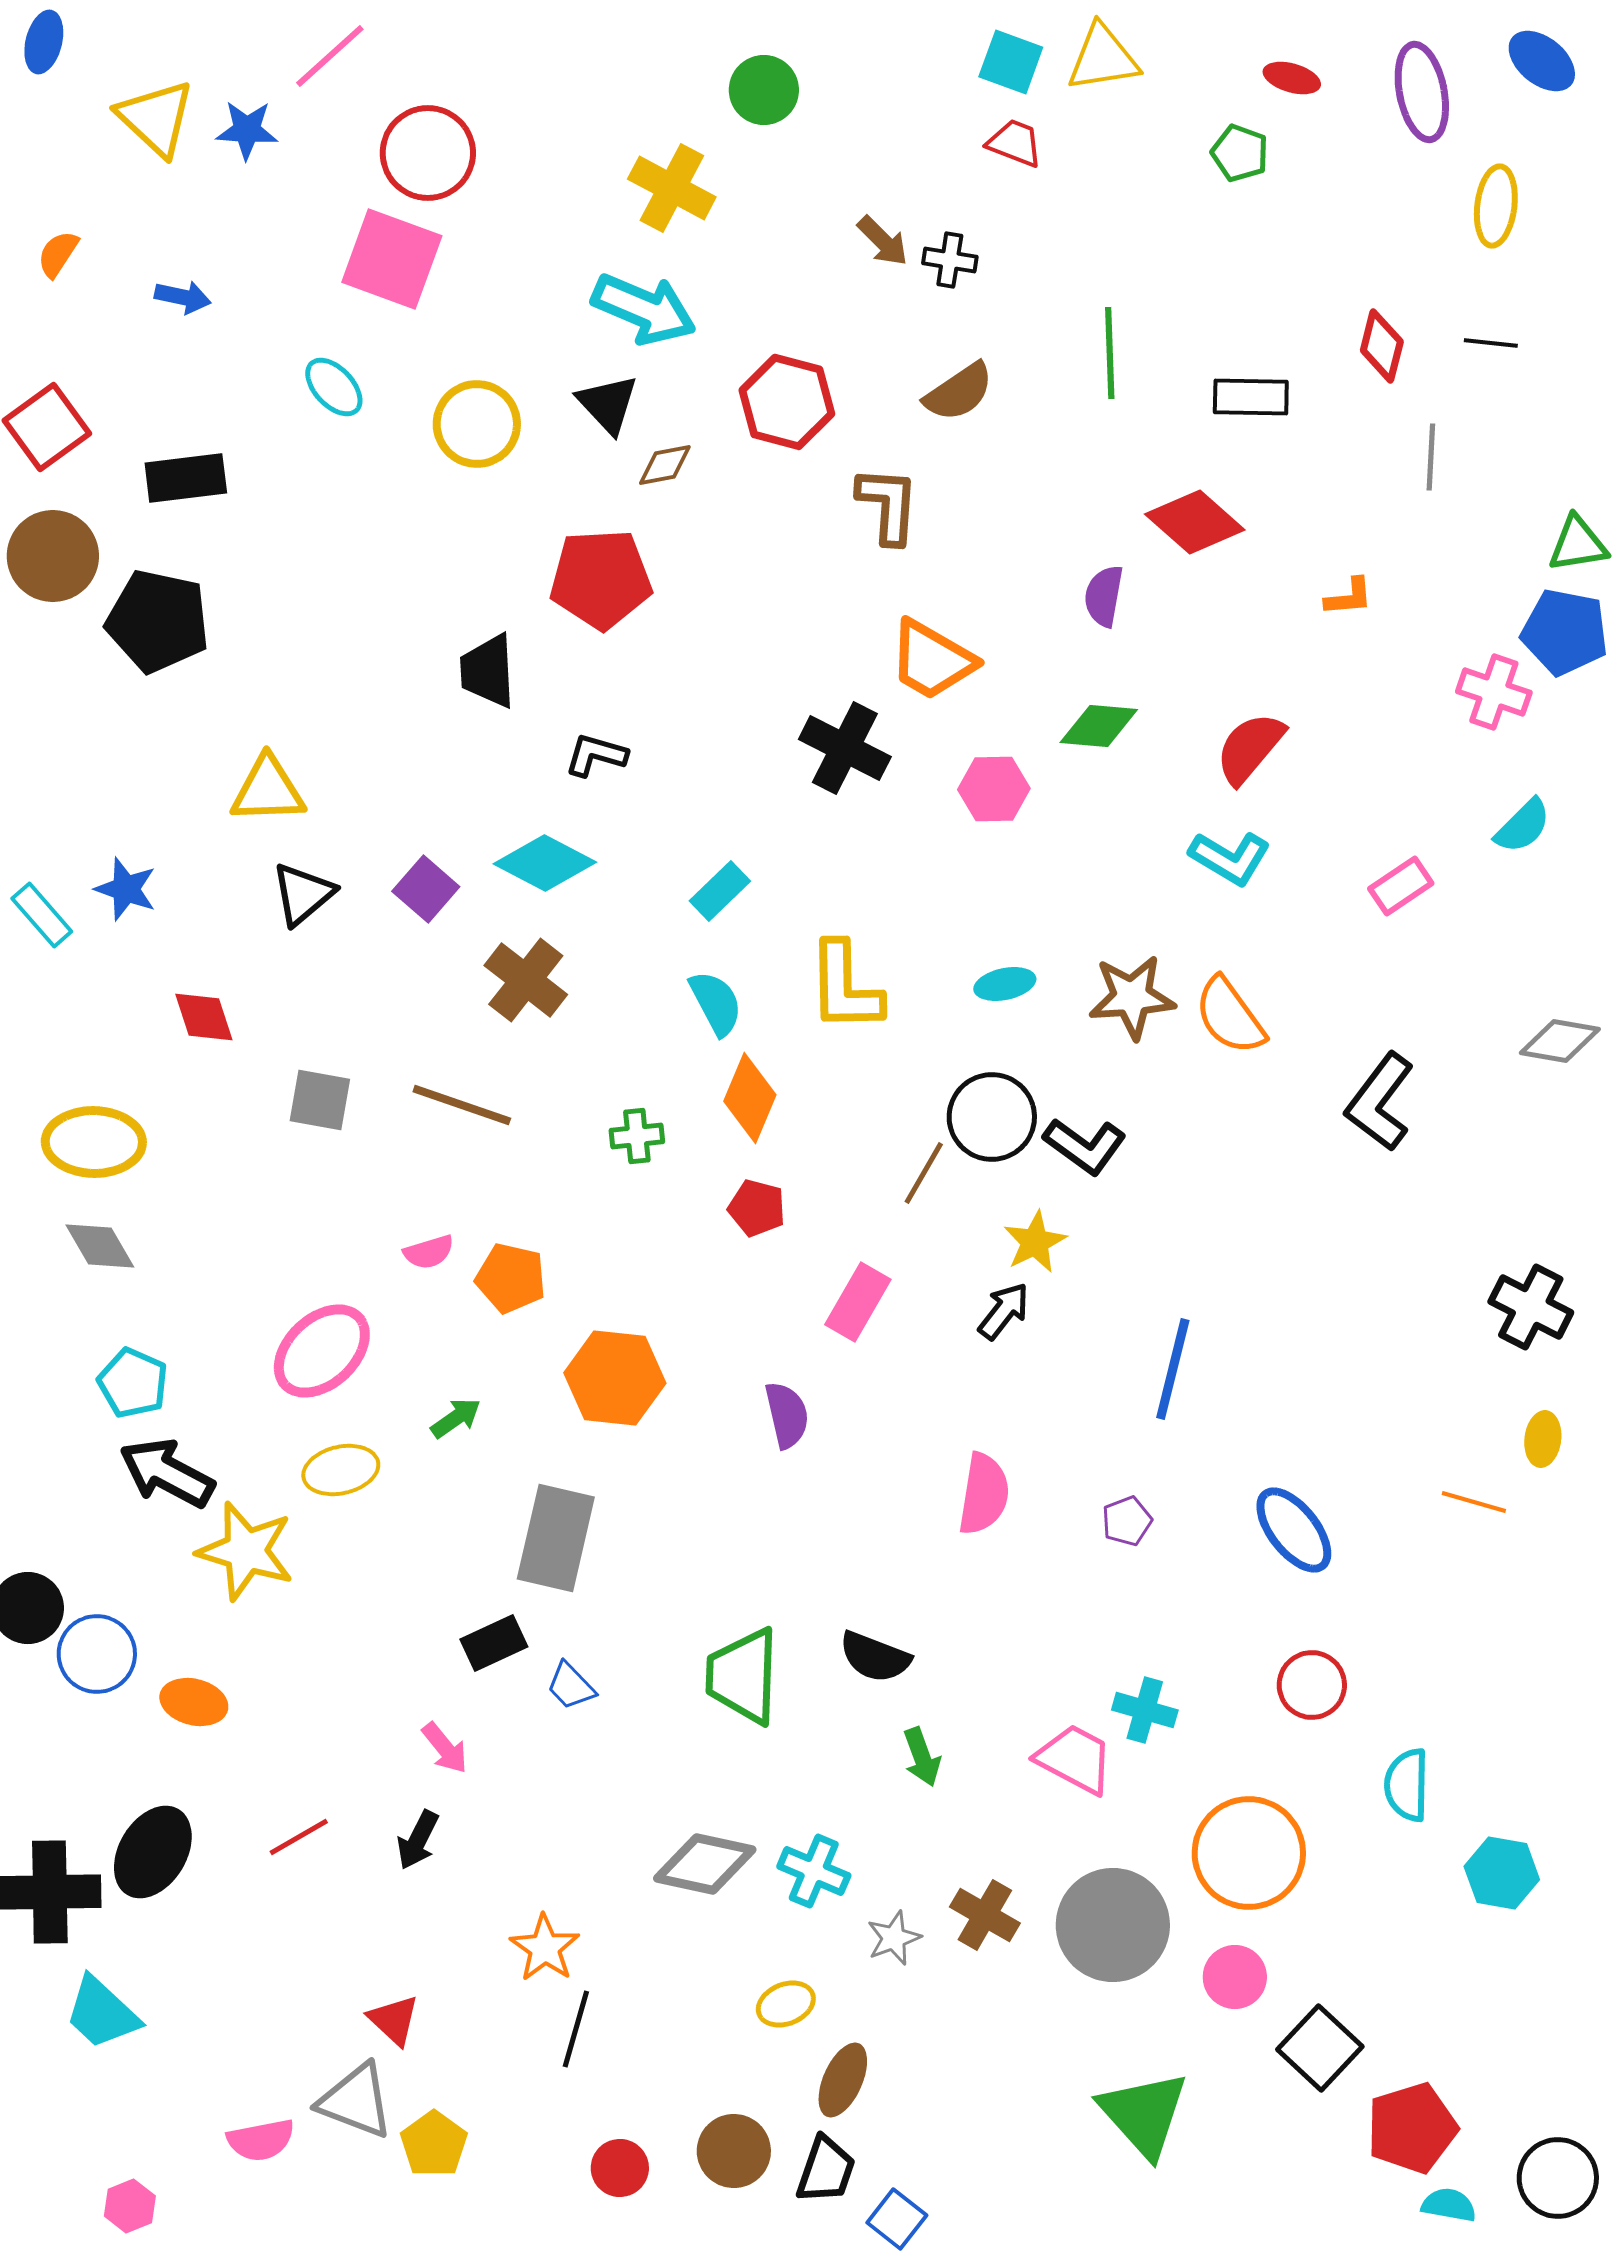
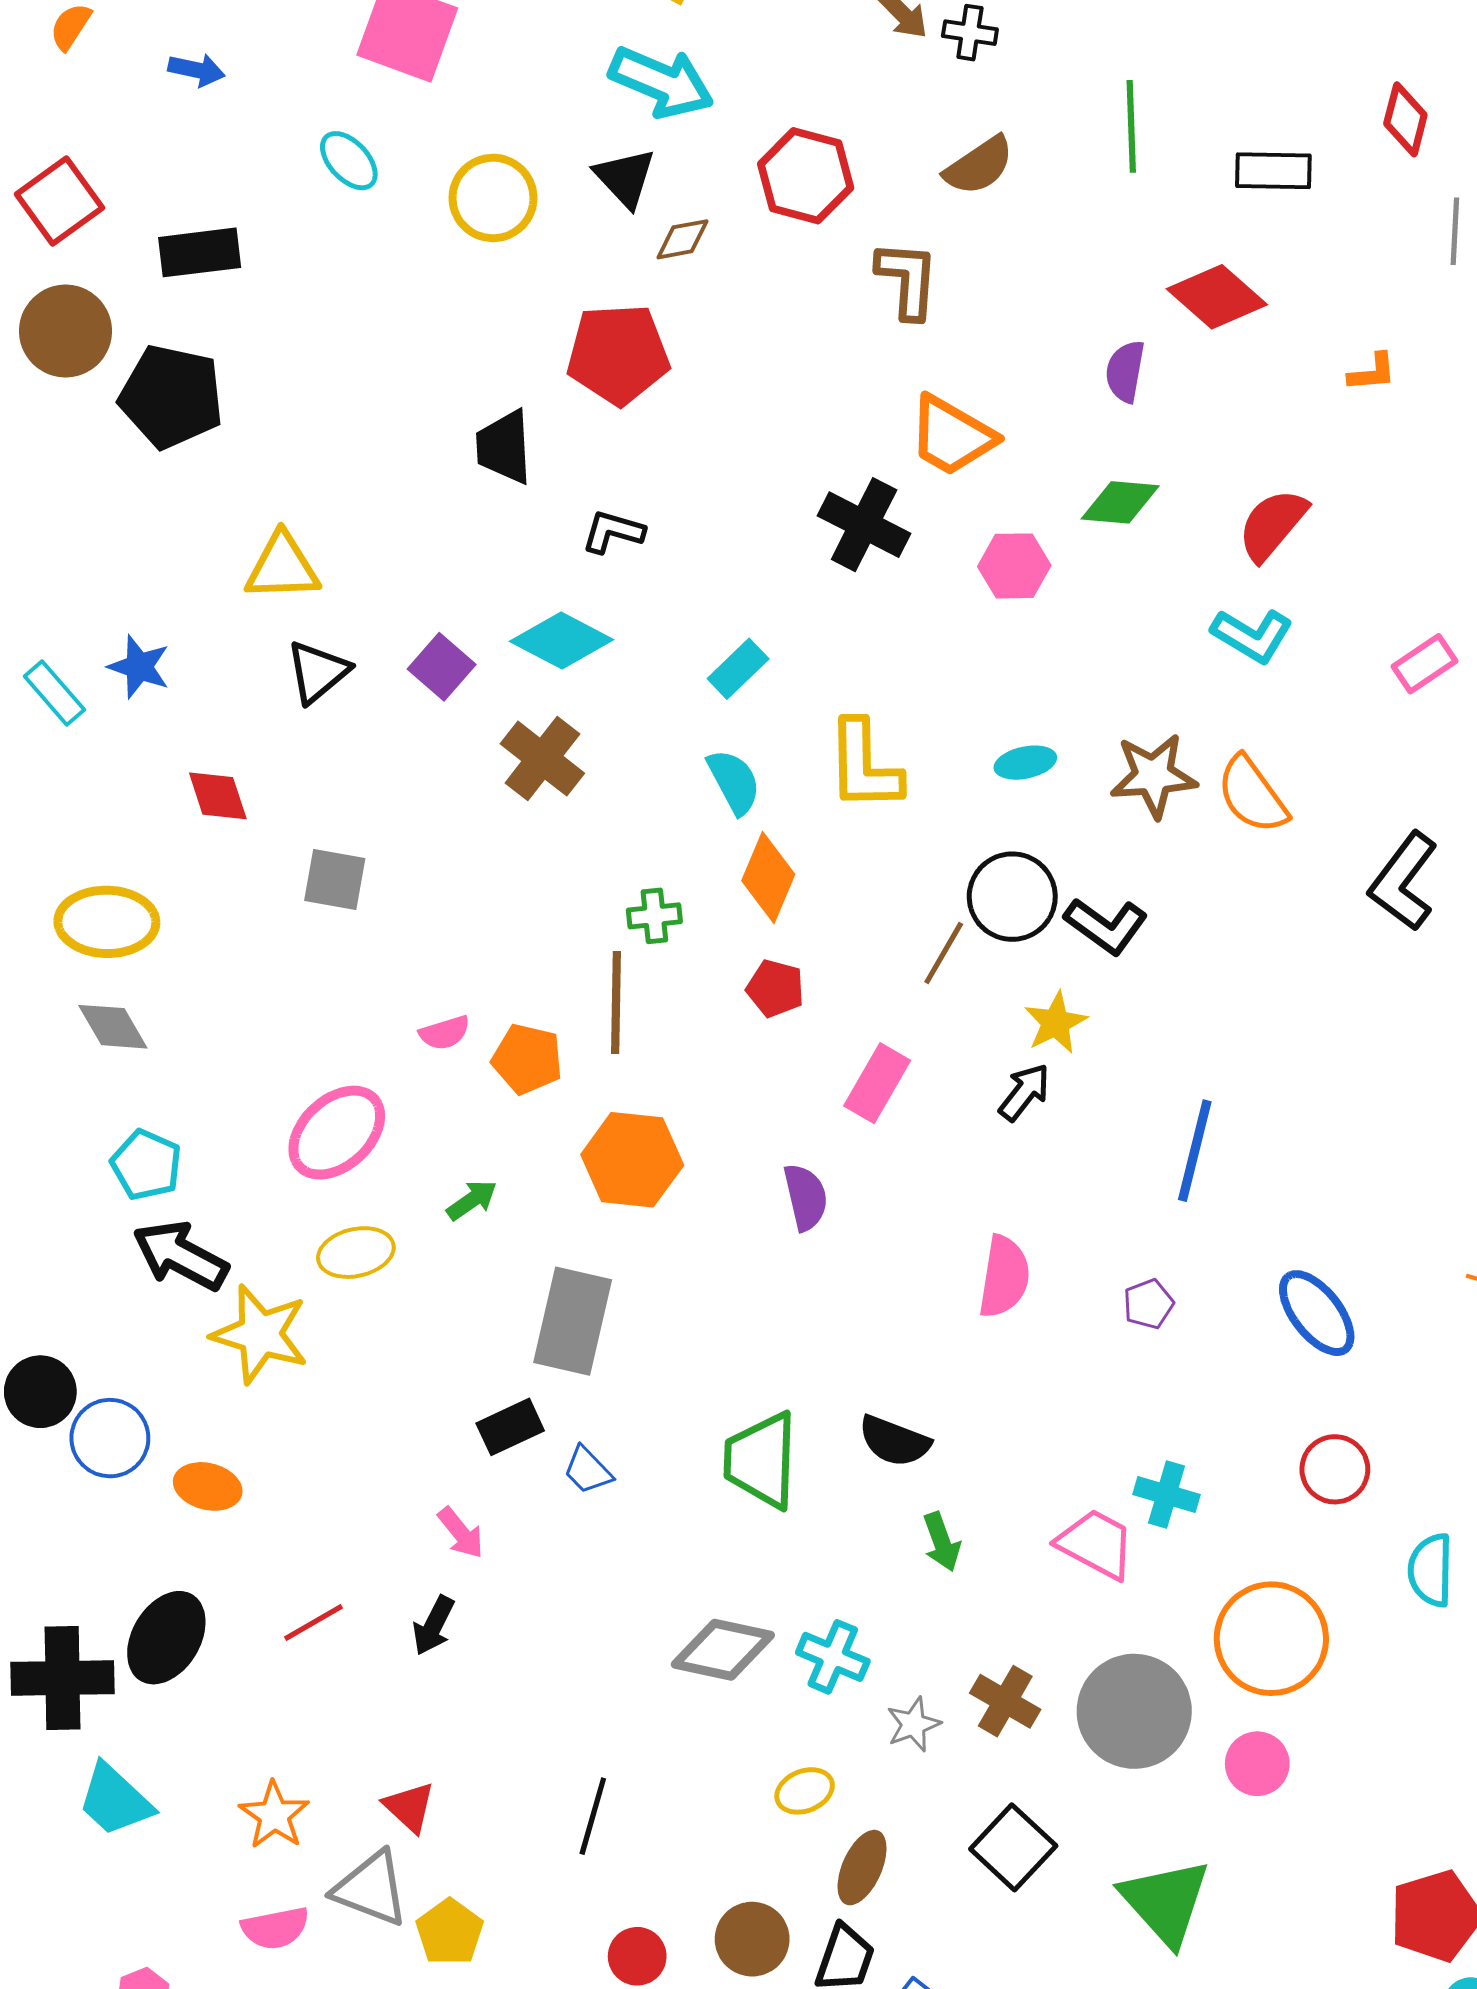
brown line: (462, 1105) -> (616, 1003), moved, turned 72
orange star: (545, 1948) -> (274, 1815), moved
black square: (1320, 2048) -> (1013, 1847), moved

